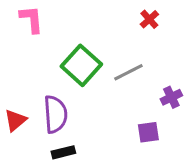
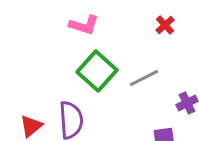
pink L-shape: (31, 19) -> (84, 25), moved, turned 112

